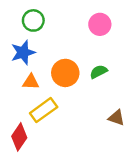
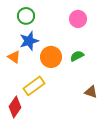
blue star: (23, 52) -> (29, 41), moved
orange triangle: (31, 82) -> (14, 57), moved, turned 32

